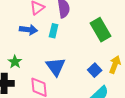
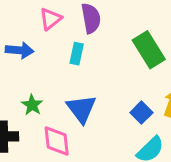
blue arrow: (28, 30) -> (20, 50), moved
green star: (15, 62) -> (32, 105), moved

